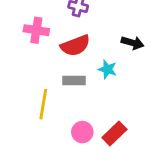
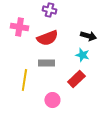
cyan star: (107, 69) -> (82, 55), moved
red rectangle: (114, 133) -> (76, 79), moved

